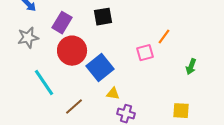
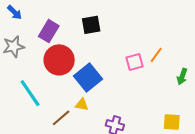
orange line: (164, 37) -> (156, 55), moved
yellow triangle: (113, 94) -> (82, 104), moved

